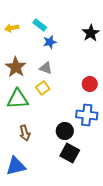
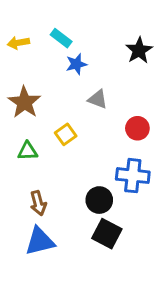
gray triangle: (46, 68) -> (98, 99), moved
green triangle: (18, 99) -> (27, 151), size x0.6
blue triangle: (16, 166) -> (40, 241), moved

